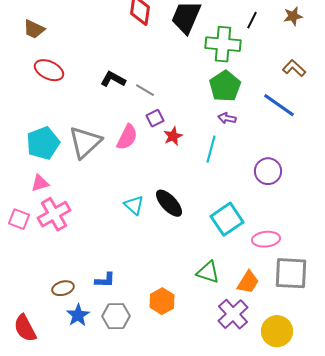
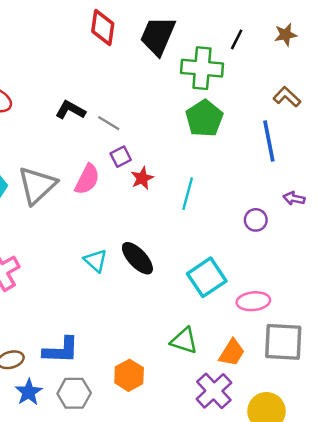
blue line: (279, 105) -> (269, 141), turned 44
purple arrow: (227, 118) -> (294, 198), moved
purple circle: (268, 171) -> (256, 220), size x0.7
blue L-shape: (105, 280) -> (61, 350), size x1.5

